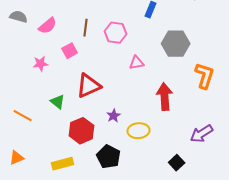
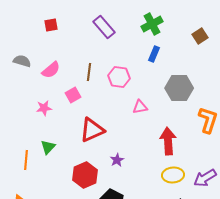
green triangle: (58, 102) -> (48, 147), moved, turned 35
orange line: (23, 116) -> (26, 160), turned 66
yellow ellipse: (139, 131) -> (173, 175), moved

